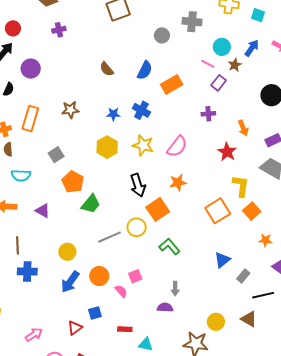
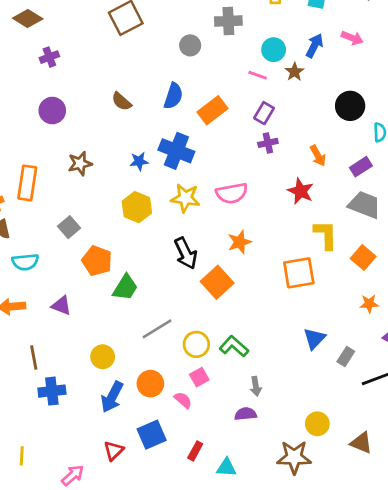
purple circle: (31, 69) -> (52, 111), moved
purple rectangle: (219, 83) -> (264, 113), moved
blue cross: (141, 110) -> (176, 151), size x1.4
pink semicircle: (177, 147) -> (232, 193), turned 50
orange square: (218, 211) -> (299, 273), turned 30
orange square: (252, 211) -> (363, 258), moved
yellow circle: (137, 227) -> (196, 344), moved
green L-shape: (169, 246) -> (234, 346), moved
blue square: (95, 313) -> (152, 435), size x1.5
brown triangle: (249, 319) -> (361, 443), moved
red triangle: (75, 328) -> (114, 451), moved
red rectangle: (125, 329) -> (195, 451), turned -56

